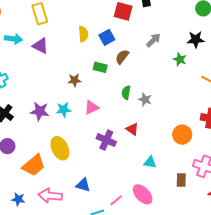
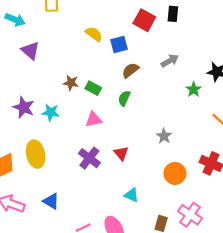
yellow semicircle: (83, 34) -> (94, 34), turned -63
purple triangle: (40, 46) -> (30, 51), moved
green rectangle: (100, 67) -> (93, 88), moved
green semicircle: (126, 93) -> (124, 98), moved
gray star: (145, 99) -> (164, 136), moved
pink triangle: (92, 108) -> (94, 119), moved

